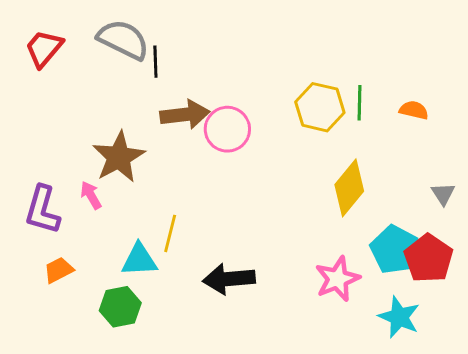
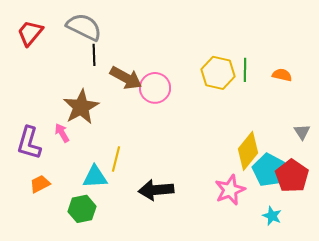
black line: (155, 62) -> (94, 55), moved
brown arrow: (185, 114) -> (126, 78), turned 36
yellow diamond: (349, 188) -> (248, 151), moved
cyan star: (399, 317) -> (272, 216), size x0.7

